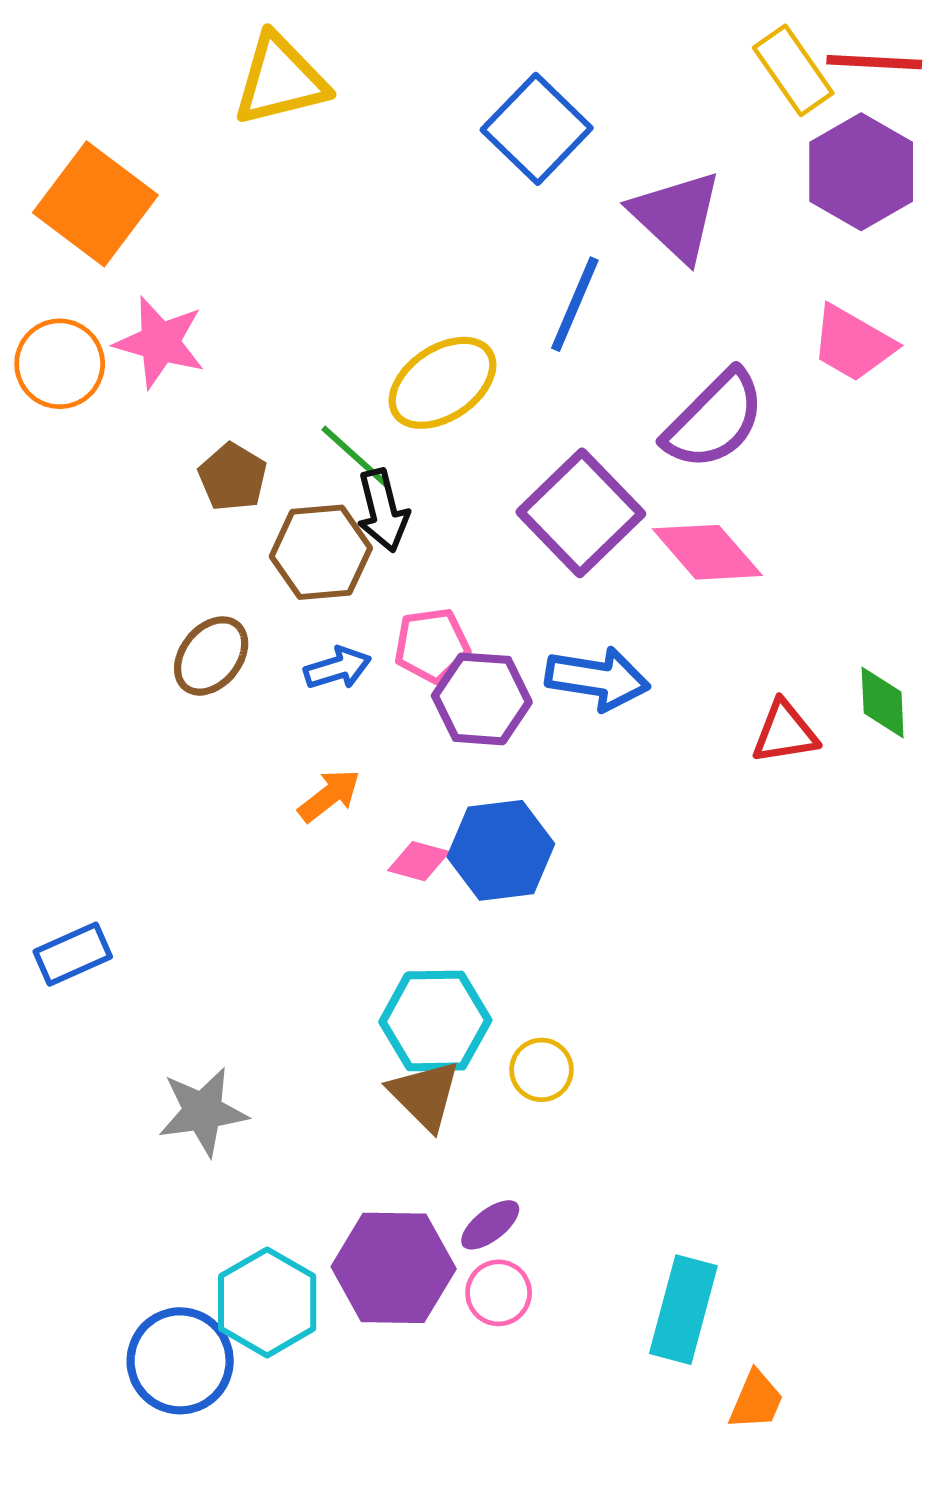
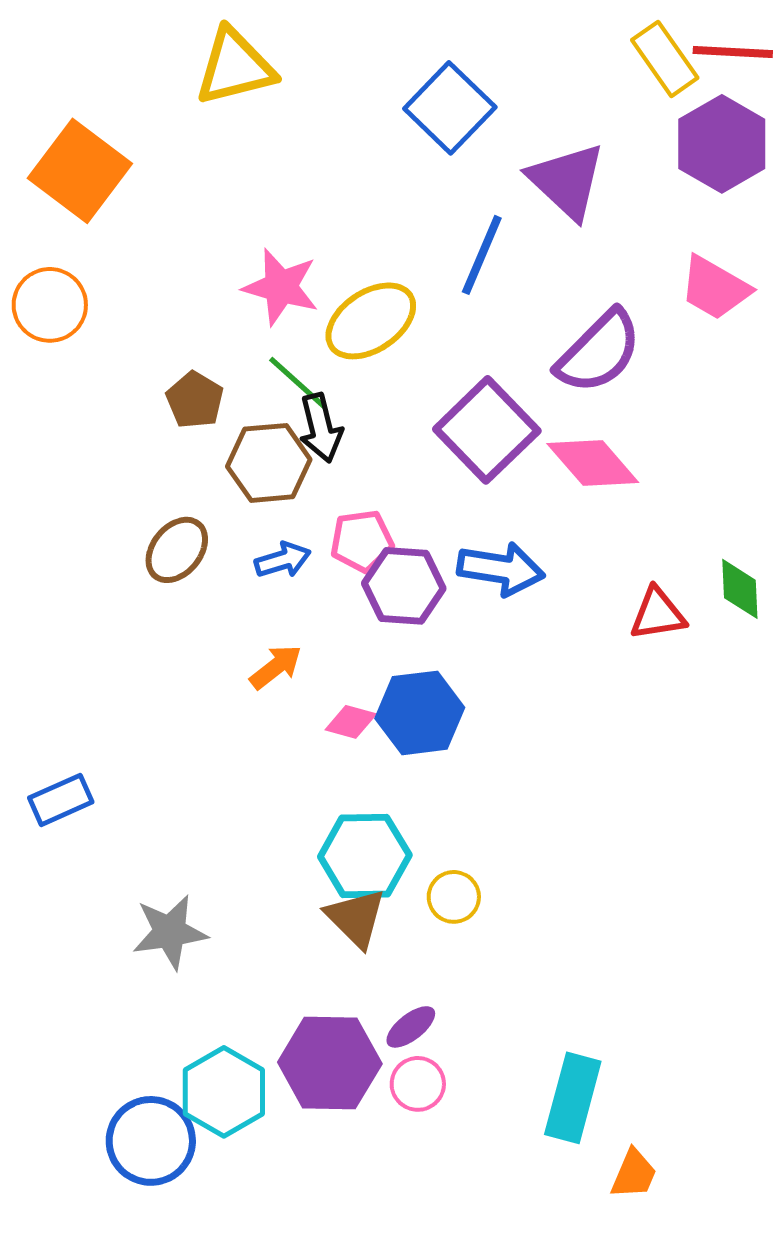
pink star: (160, 342) -> (281, 287), moved

